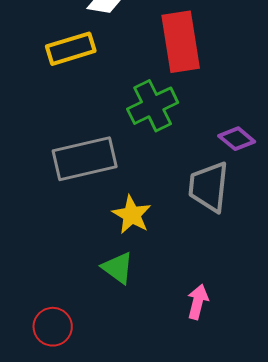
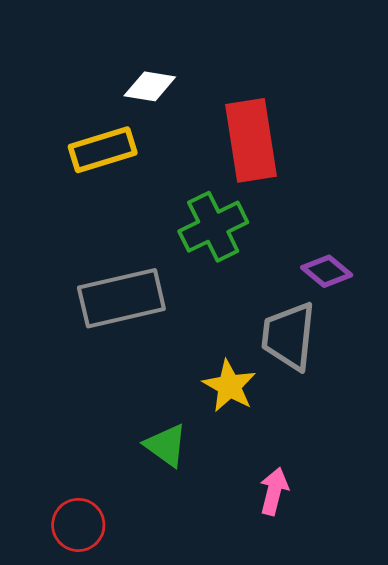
yellow star: (132, 215) -> (229, 386), moved

